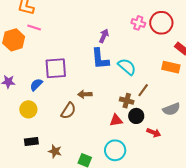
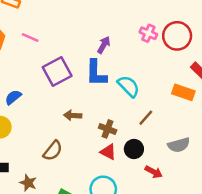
pink line: (34, 28) -> (30, 38), moved
purple square: (56, 68) -> (57, 72), moved, turned -30
brown cross: (127, 101) -> (108, 129), moved
brown semicircle: (68, 111) -> (53, 151), moved
red triangle: (116, 120) -> (108, 152), turned 32

